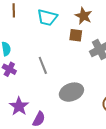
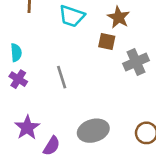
gray ellipse: (71, 92) -> (93, 131), moved

